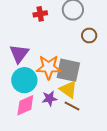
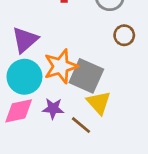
orange star: (49, 67) -> (61, 66), turned -30
yellow triangle: (68, 89) -> (99, 103), moved

